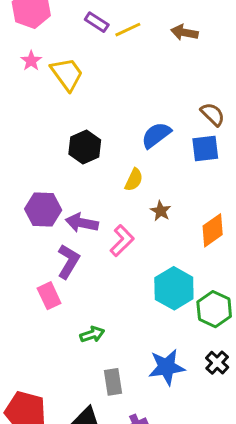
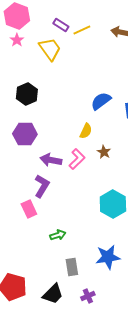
pink star: (31, 61) -> (17, 40), moved
yellow trapezoid: (67, 74) -> (50, 49), moved
black hexagon: (85, 147) -> (27, 94), moved
purple hexagon: (43, 209) -> (25, 134), moved
pink L-shape: (122, 241) -> (77, 159), moved

